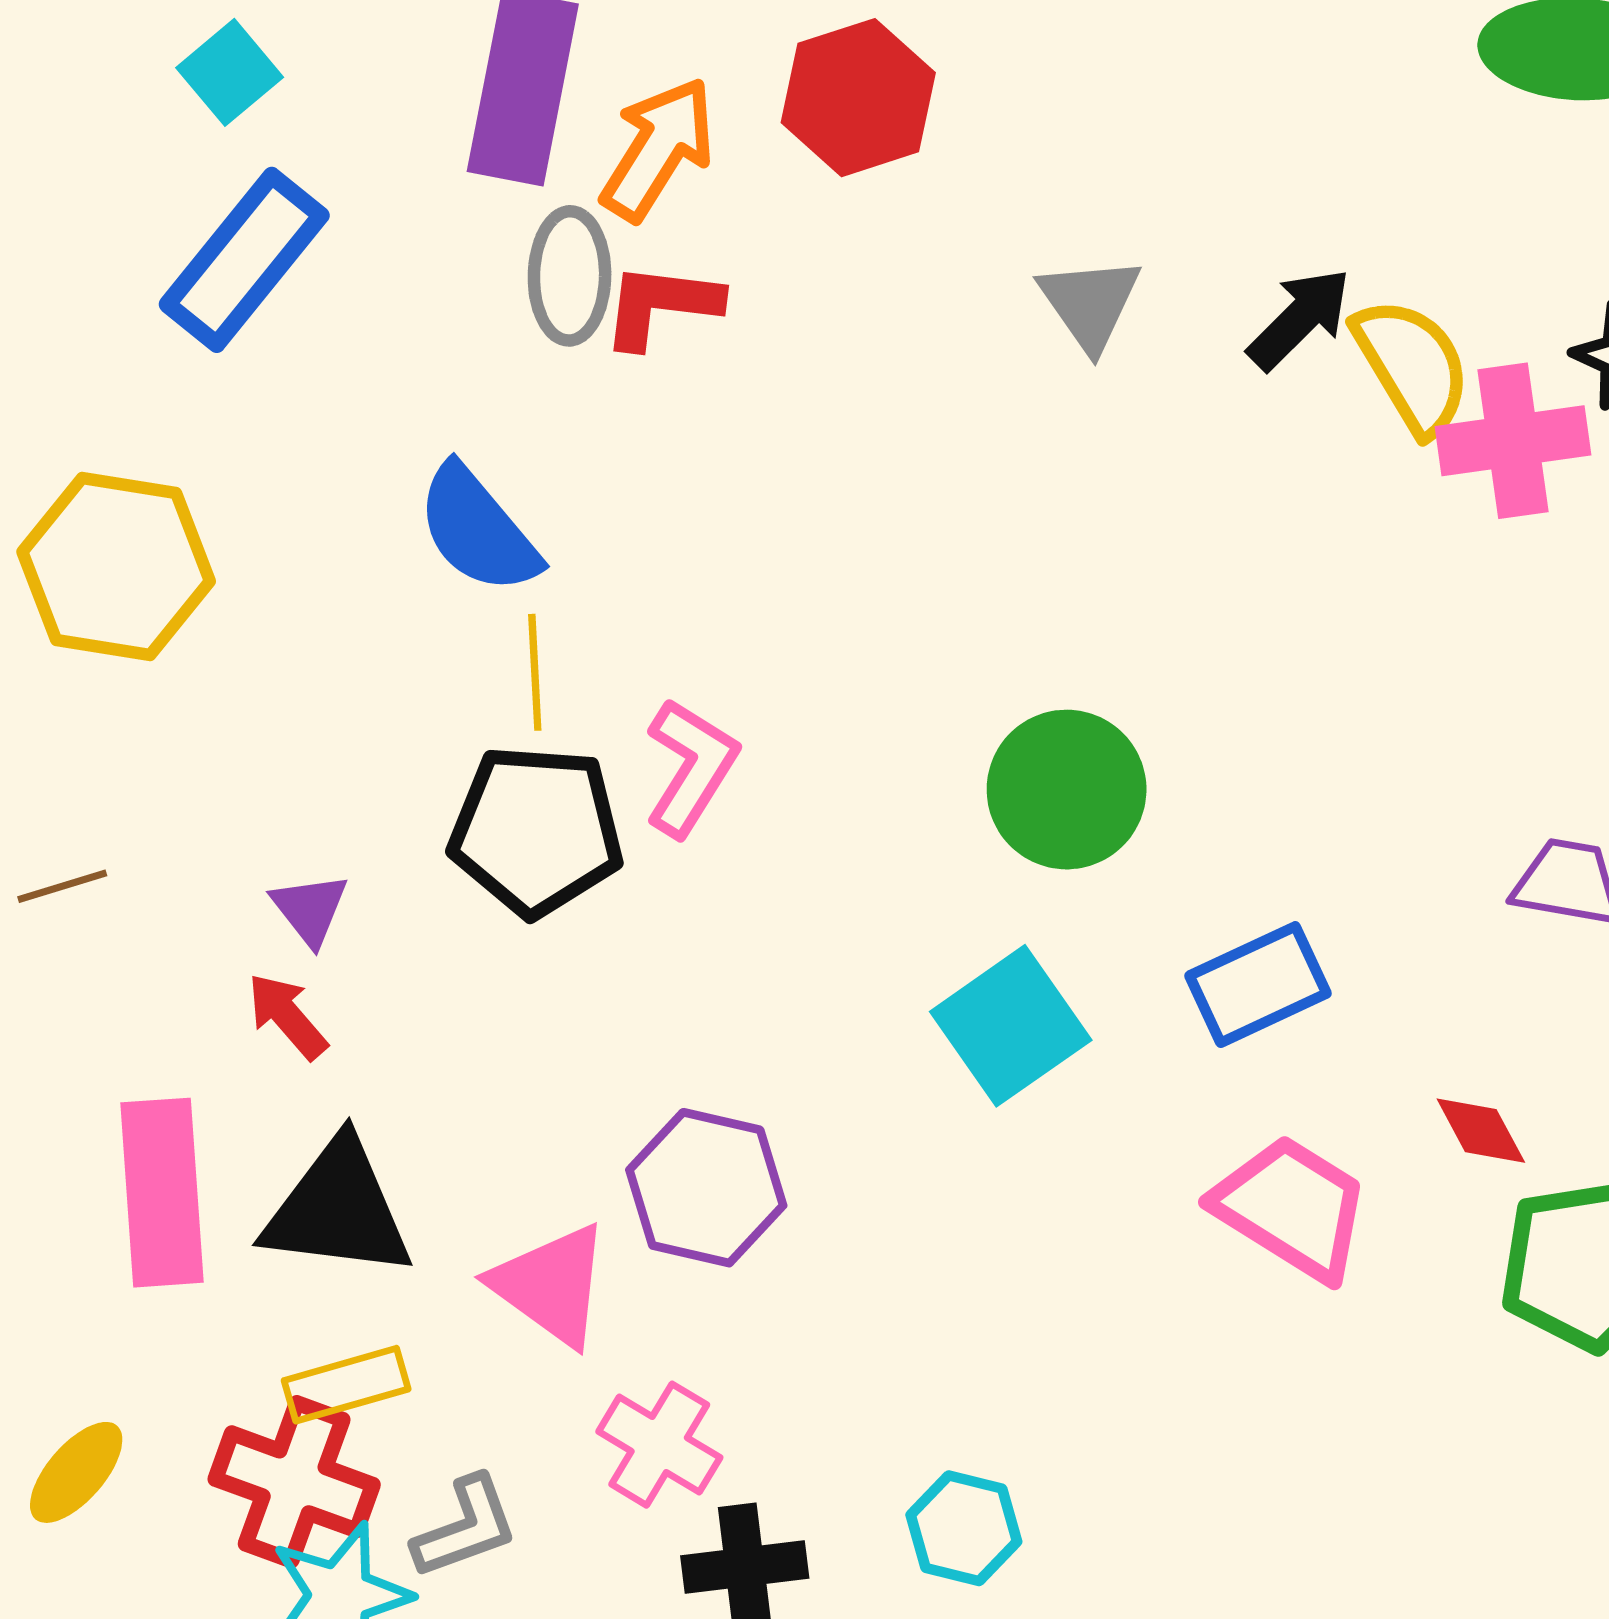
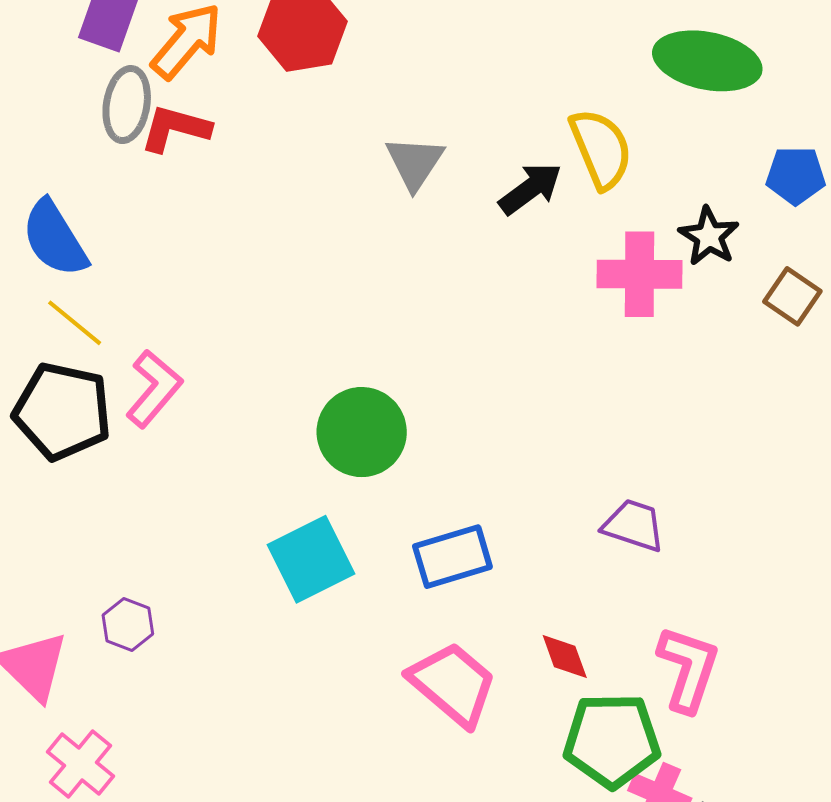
yellow semicircle: (1412, 366) -> (601, 149), moved
yellow line: (535, 672) -> (75, 323), turned -56
purple hexagon: (706, 1188) -> (128, 625), size x0.6

